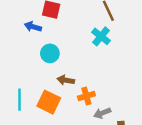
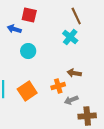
brown arrow: (66, 80) -> (74, 73), moved
orange square: (49, 102) -> (27, 91), turned 30

